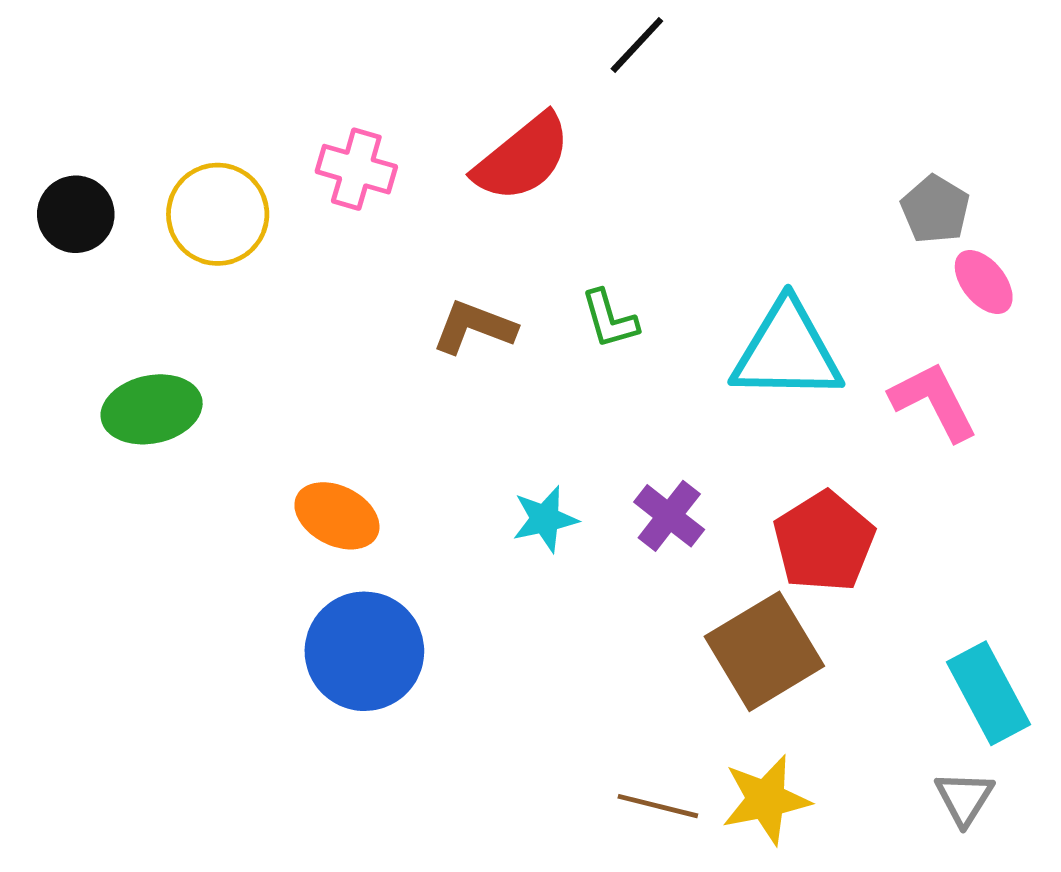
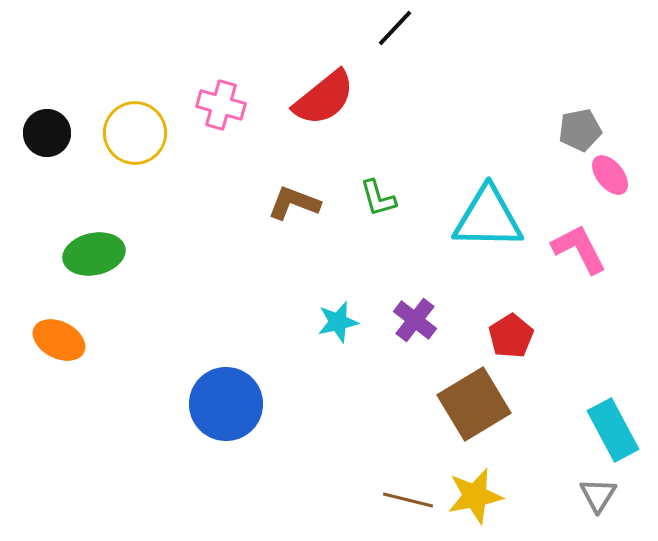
gray pentagon: (935, 209) -> (580, 130), turned 30
orange ellipse: (337, 516) -> (59, 340), moved
red pentagon: (824, 542) -> (511, 336), size x0.7

